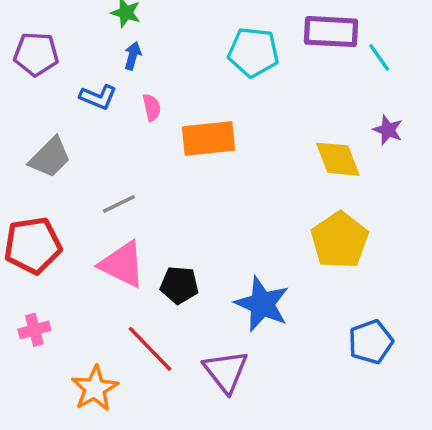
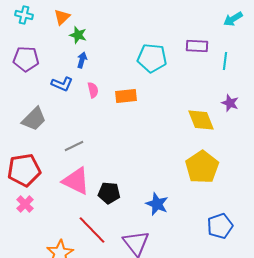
purple rectangle: (331, 32) -> (197, 46), size x0.7
cyan line: (379, 57) -> (225, 61), turned 42
orange rectangle: (209, 138) -> (126, 96), moved, size x0.7
blue star: (262, 304) -> (157, 204), size x0.7
pink cross: (34, 330) -> (25, 204), moved, turned -30

